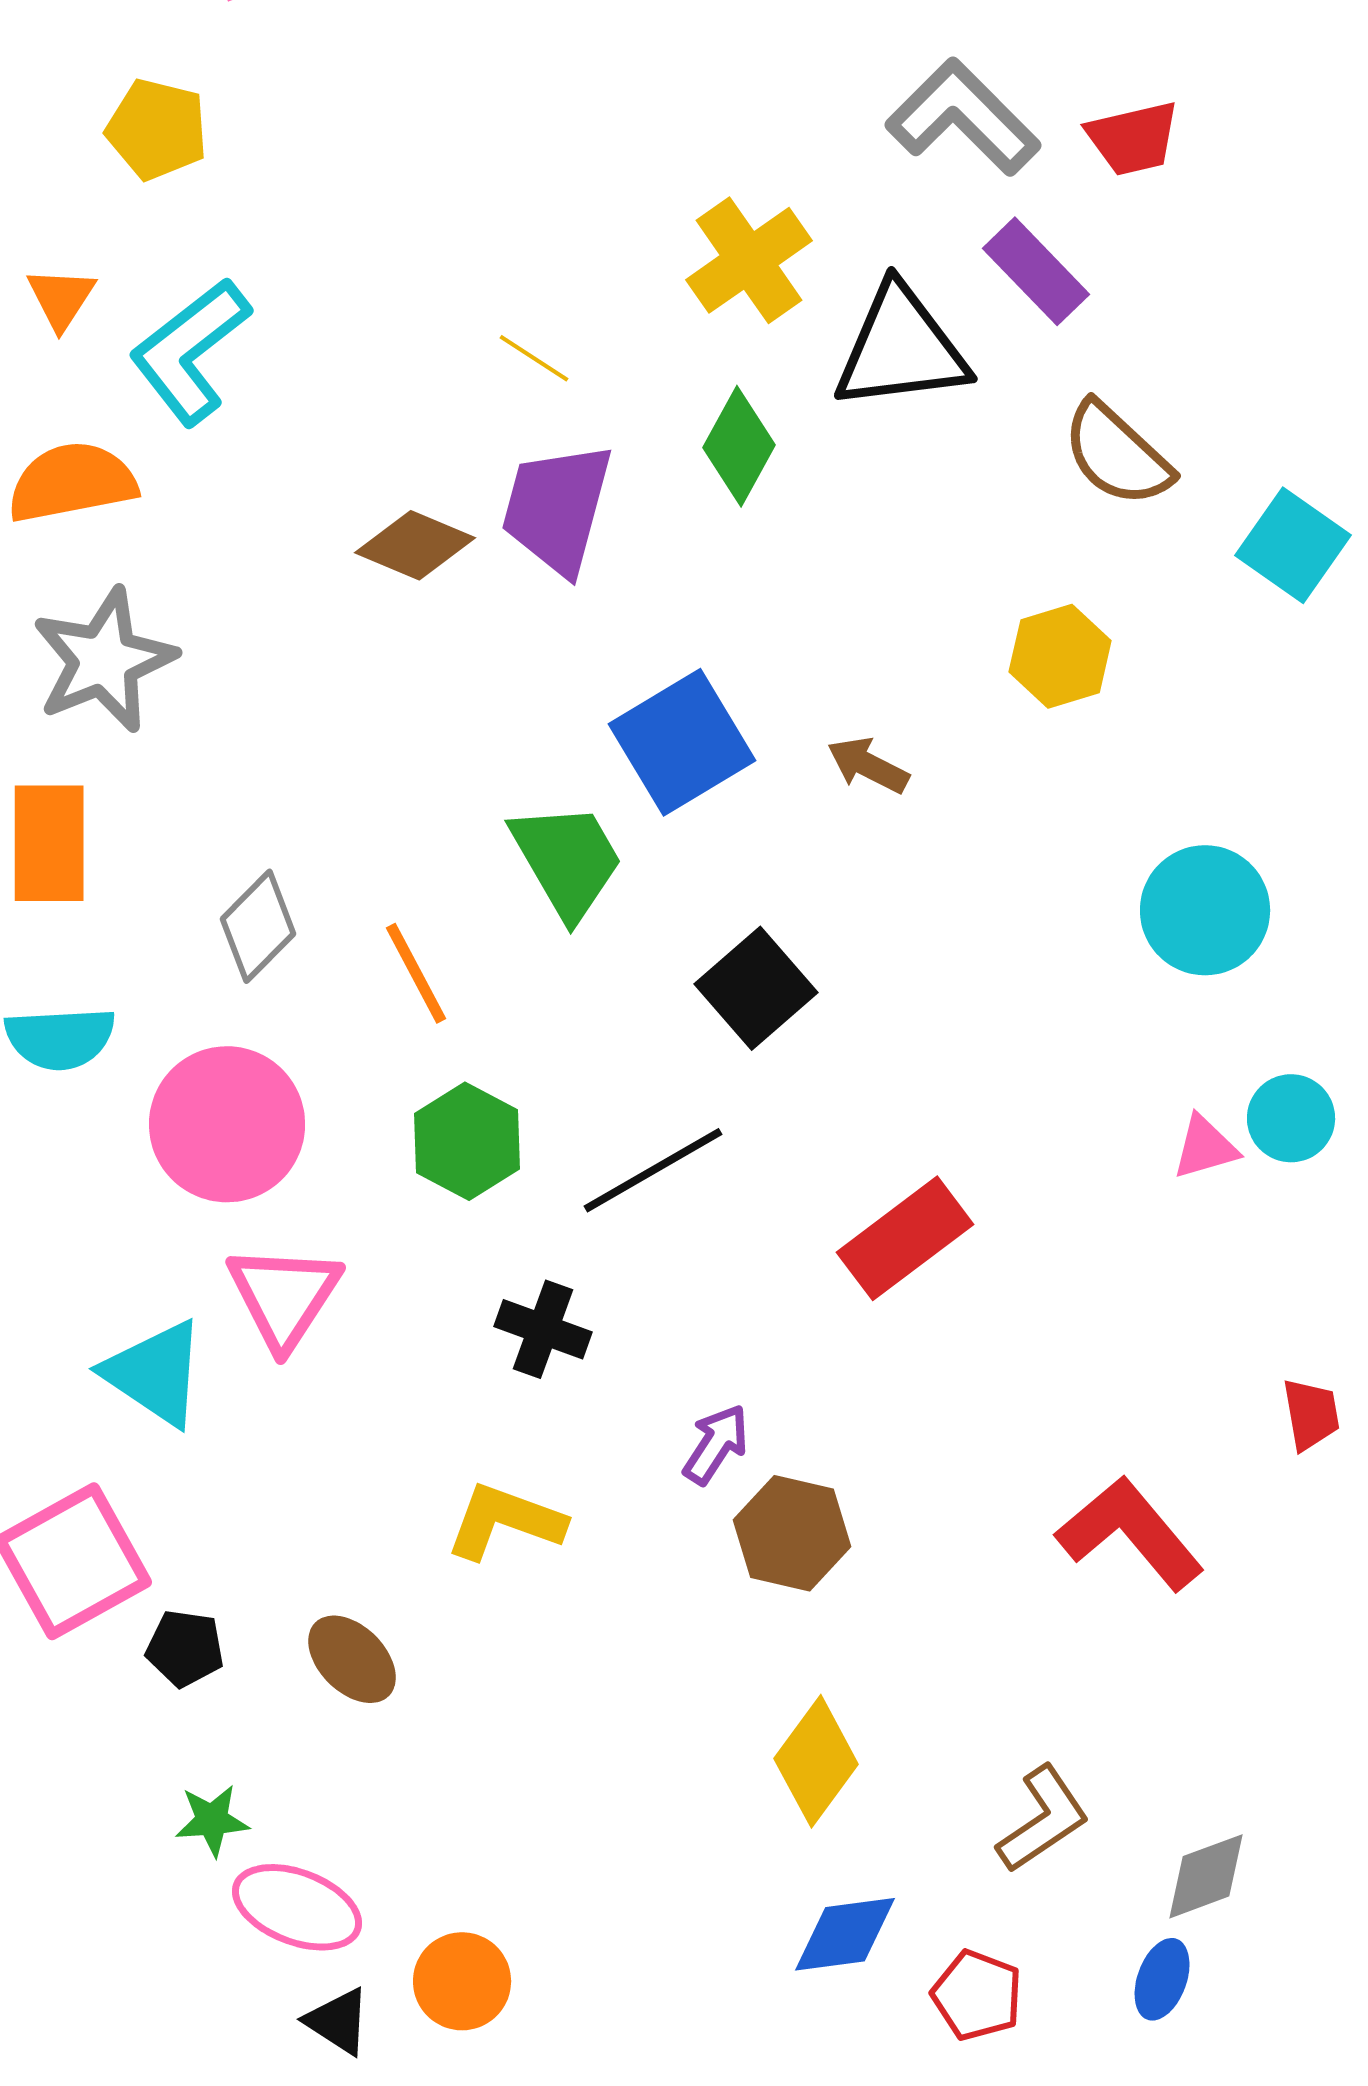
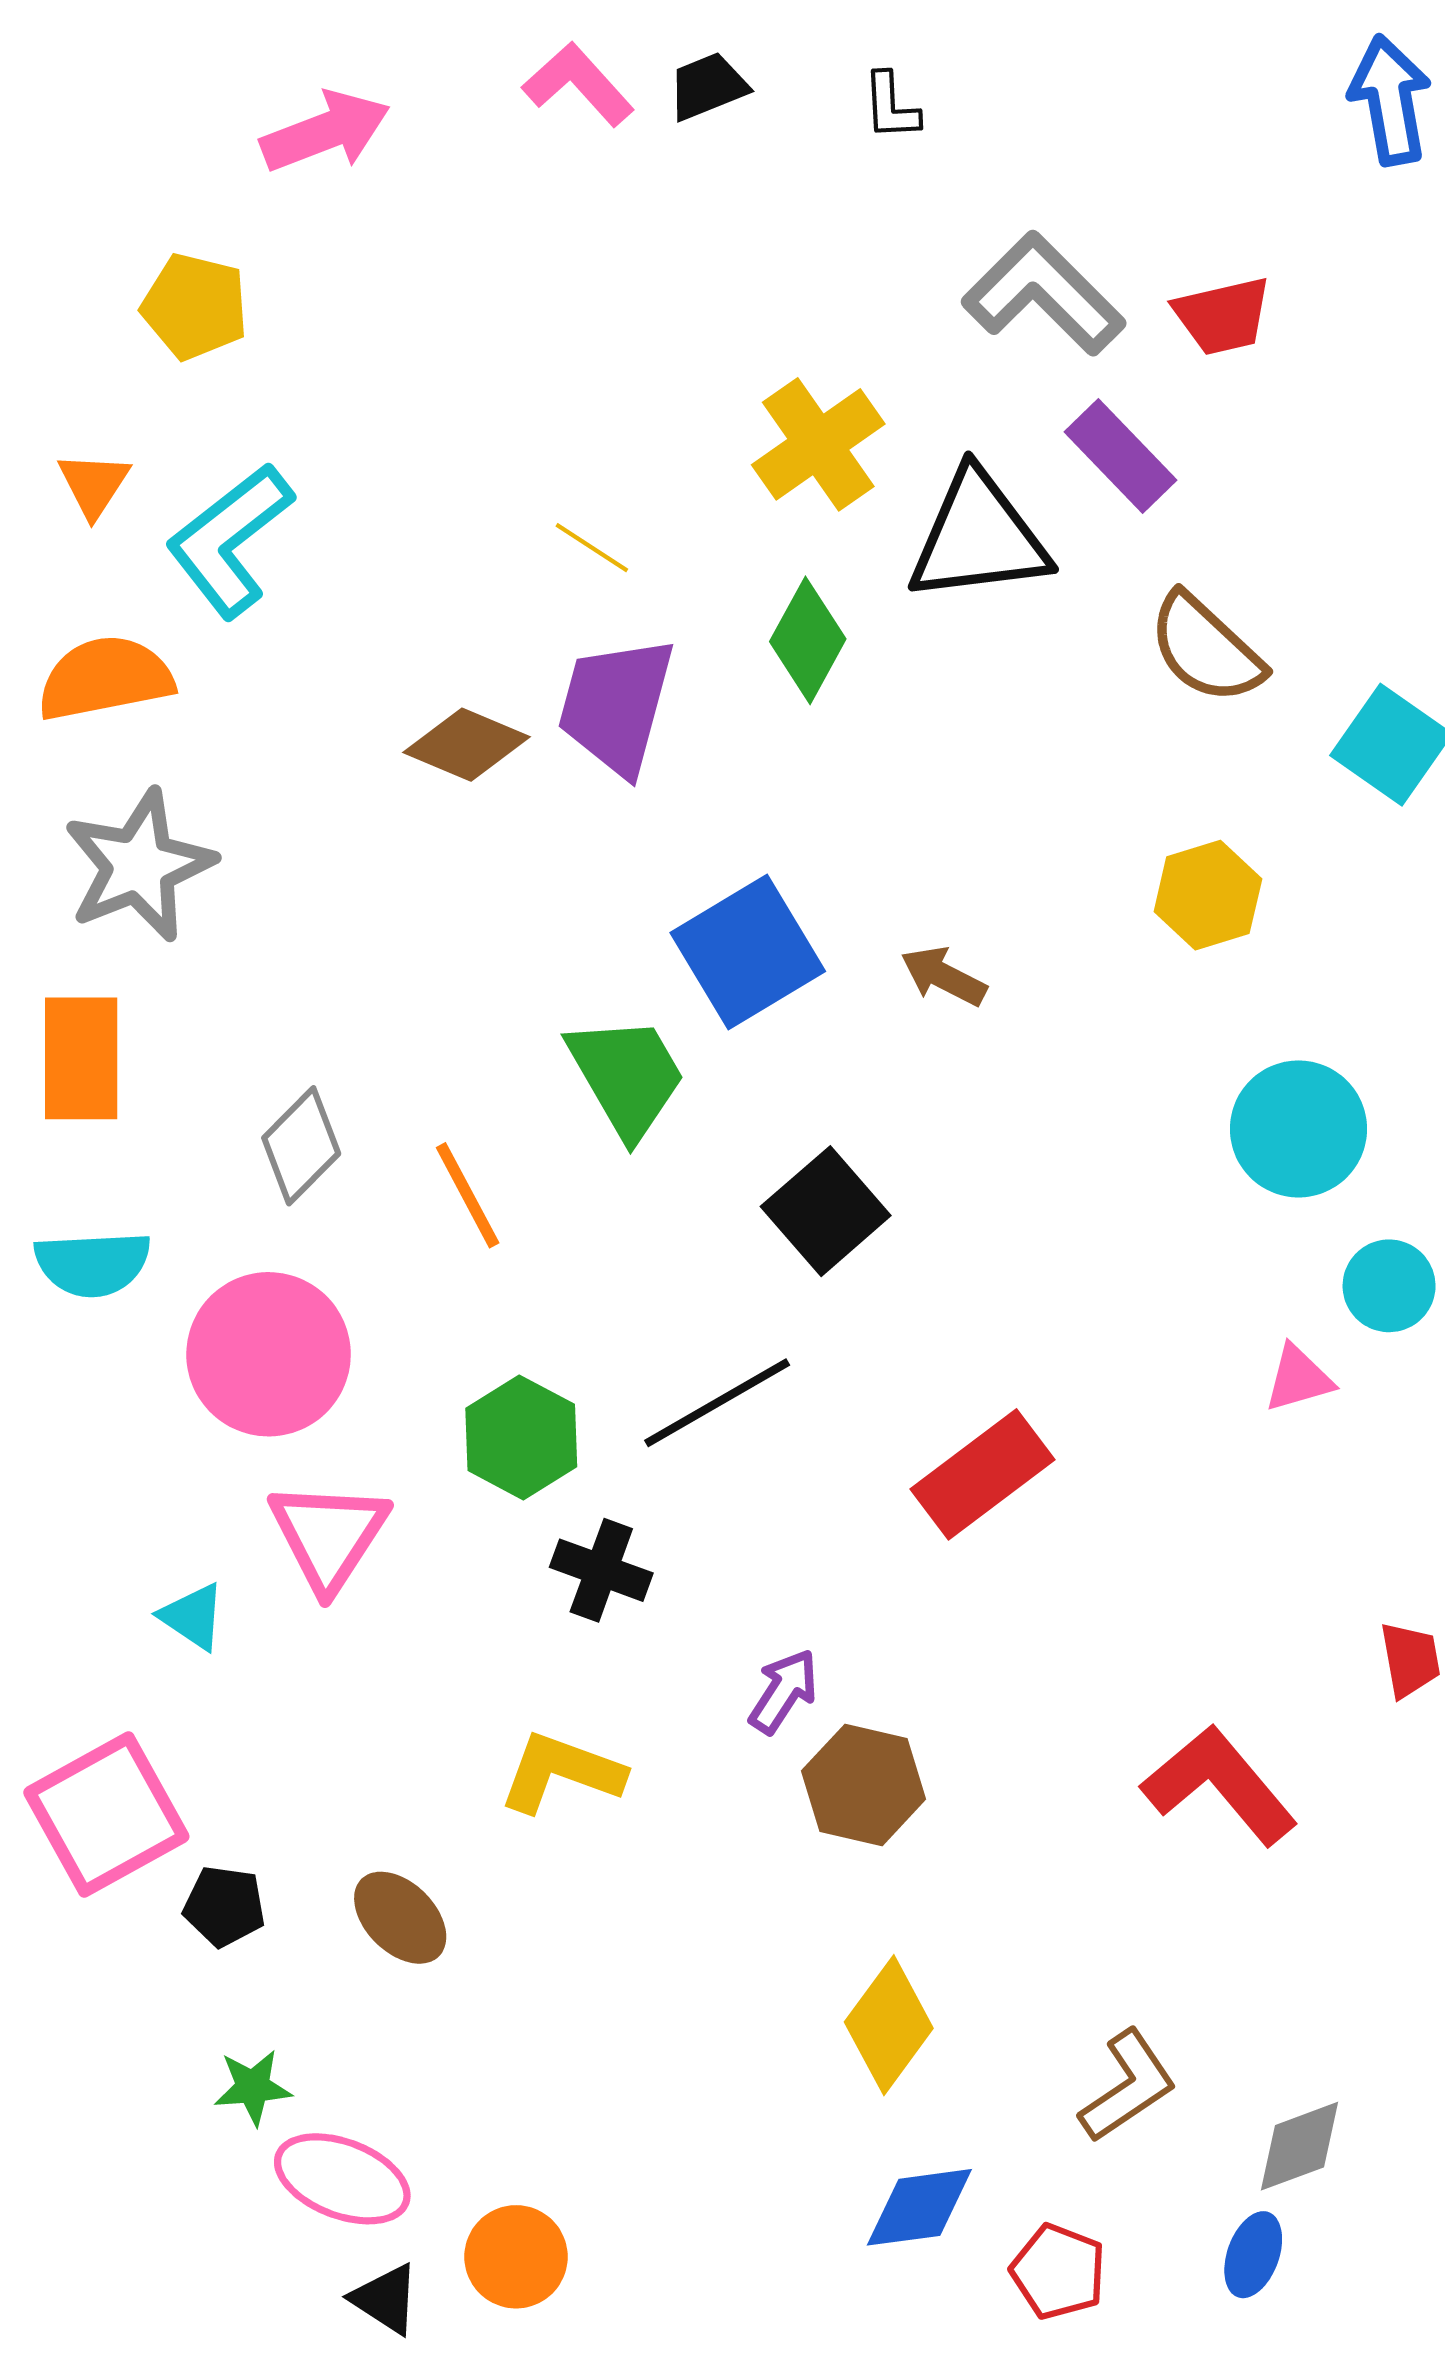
yellow hexagon: (1060, 656) -> (1208, 895), moved
cyan circle: (1291, 1118) -> (1389, 1286), moved
green hexagon: (467, 1141) -> (521, 1437), moved
cyan triangle: (155, 1373) -> (193, 1617), size x0.6

